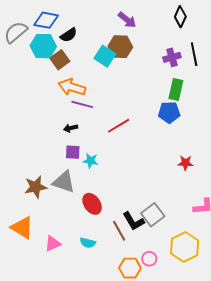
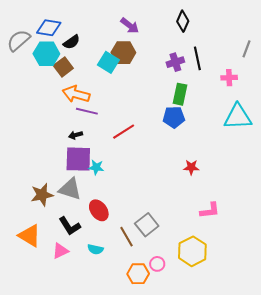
purple square: (73, 152) -> (78, 159), size x1.8
gray square: (153, 215) -> (147, 225), moved
black L-shape: (133, 221) -> (70, 226), moved

